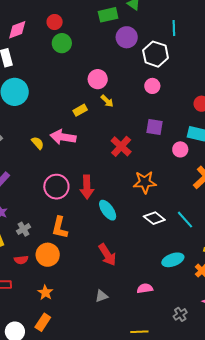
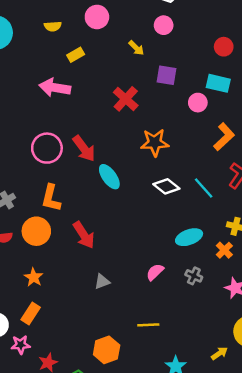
yellow arrow: (107, 101) -> (136, 48), moved
yellow semicircle: (38, 143) -> (53, 26), moved, turned 128
red arrow: (87, 187) -> (84, 149), turned -35
red arrow: (107, 255) -> (84, 235), moved
pink semicircle: (145, 288) -> (155, 272), turned -35
gray cross: (180, 314) -> (194, 276), moved, turned -32

